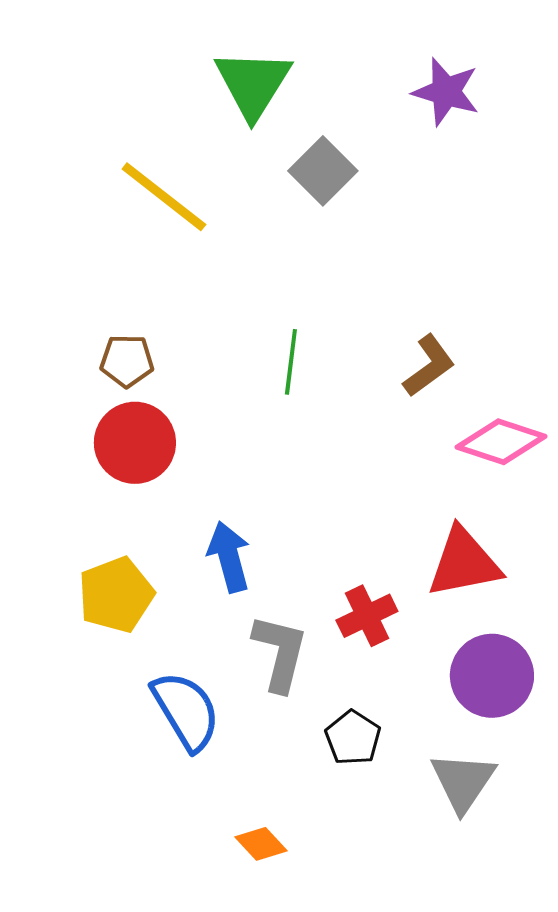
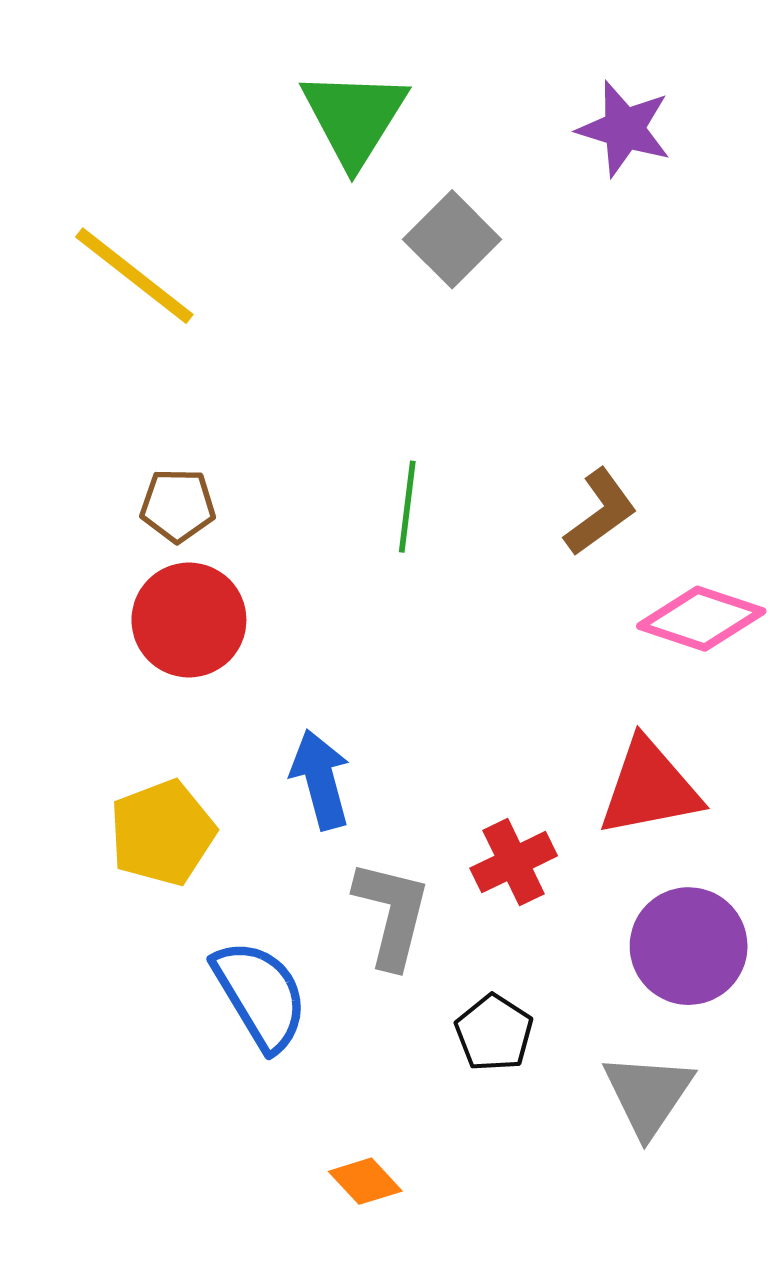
yellow line: (164, 197) -> (134, 276), moved

